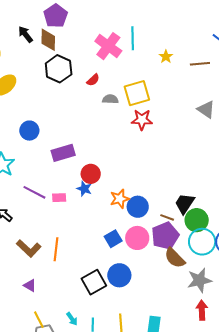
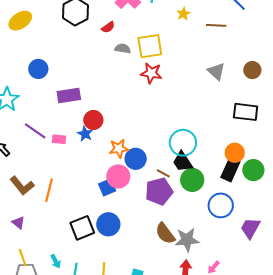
black trapezoid: (185, 203) -> (183, 162), turned -75
pink circle: (137, 238) -> (118, 176), moved
cyan circle: (202, 242) -> (183, 143), moved
brown semicircle: (175, 258) -> (165, 233), moved

